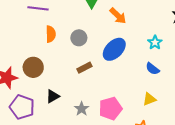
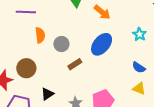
gray circle: (79, 38) -> (61, 44), moved
blue semicircle: (153, 69) -> (139, 67), moved
yellow triangle: (149, 99) -> (139, 89), turned 48

